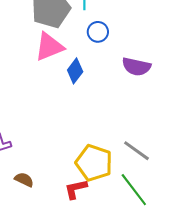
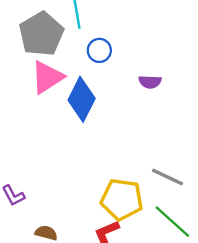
purple semicircle: (136, 67) -> (150, 82), size x0.7
blue diamond: (75, 71) -> (82, 99), size x1.5

